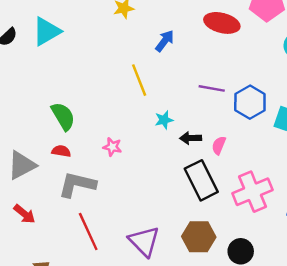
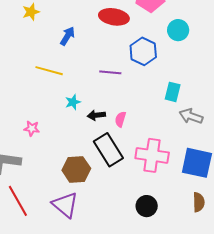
yellow line: (139, 80) -> (49, 71), turned -48
blue hexagon: (250, 102) -> (143, 51), moved
pink cross: (253, 192) -> (152, 155), turned 36
brown hexagon: (199, 237) -> (76, 169), moved

